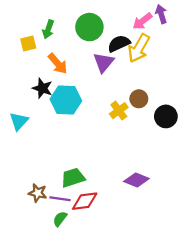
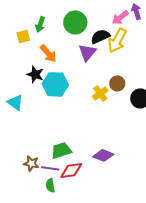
cyan triangle: (19, 121) -> (15, 102), turned -36
purple diamond: (136, 180) -> (103, 155), moved
green semicircle: (60, 219) -> (50, 185), turned -48

